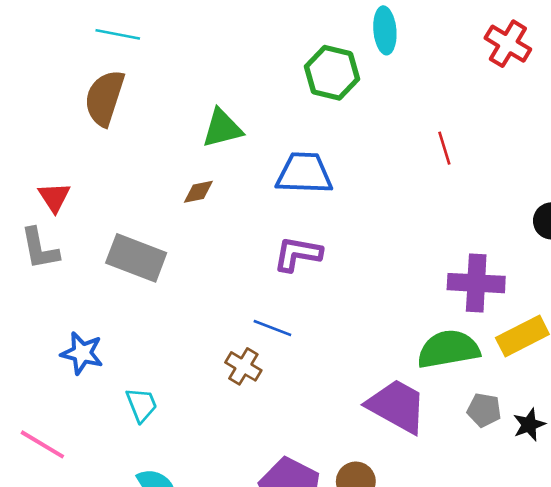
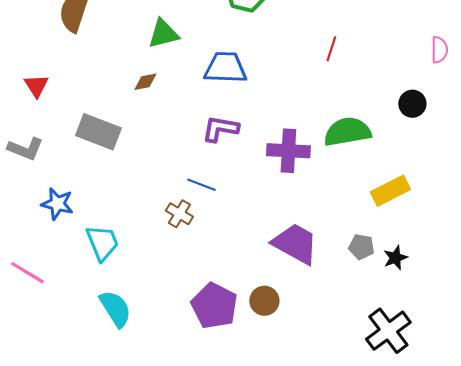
red line: (444, 148) -> (331, 49), turned 35
gray L-shape: (40, 249) -> (25, 149), moved, turned -57
purple cross: (476, 283) -> (288, 151), moved
green semicircle: (448, 349) -> (347, 132), moved
cyan trapezoid: (142, 405) -> (102, 243), size x1.4

